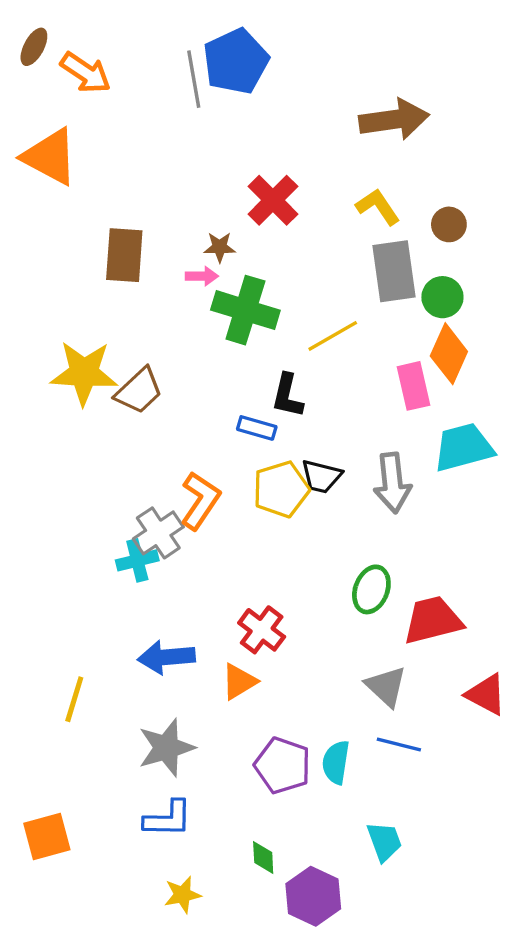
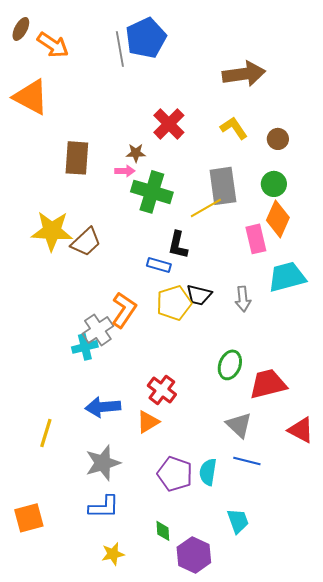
gray rectangle: (394, 271) -> (223, 186), moved
gray arrow: (392, 483) -> (243, 299), size x0.7

